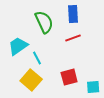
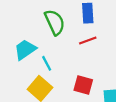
red square: (69, 77) -> (83, 85), turned 30

